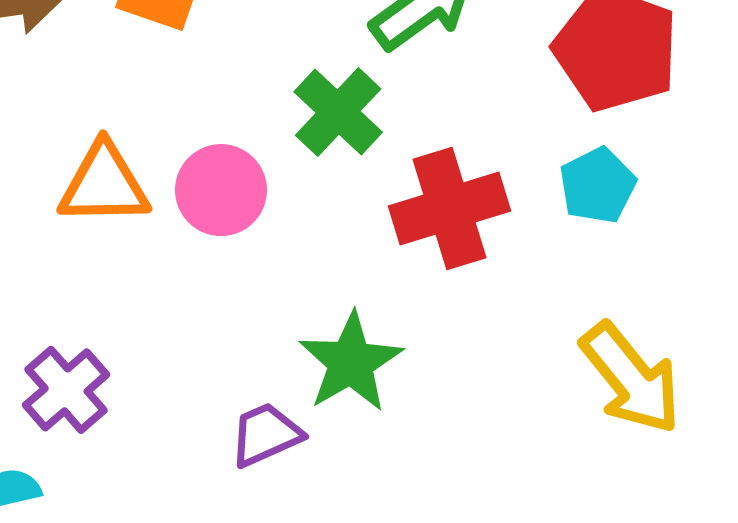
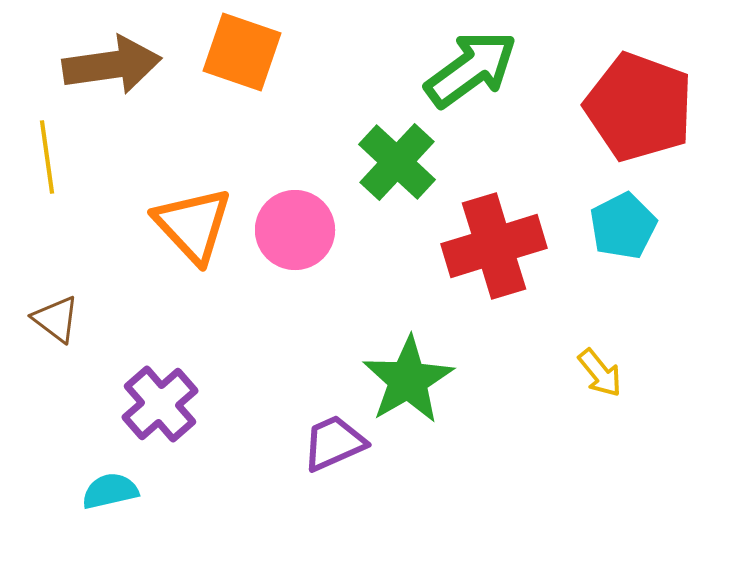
orange triangle: (104, 184) -> (193, 225), turned 48
yellow arrow: (631, 378) -> (600, 373), moved, size x0.5

